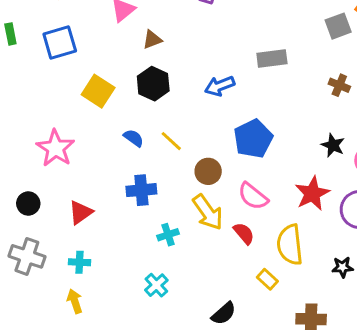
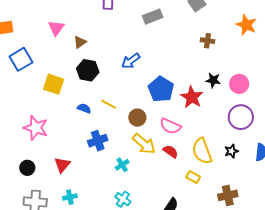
gray rectangle: (272, 58) -> (153, 17), moved
red star: (312, 194) -> (192, 97), moved
black star: (343, 267) -> (231, 151), moved

